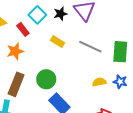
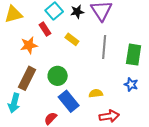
red rectangle: (23, 29) -> (45, 29), moved
gray line: (90, 47) -> (104, 47), turned 65
yellow semicircle: (99, 82) -> (96, 93), moved

